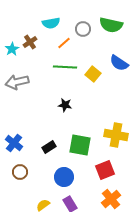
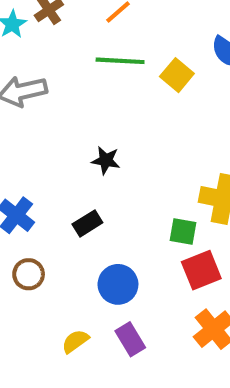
black star: (65, 105) -> (106, 160), moved
green square: (80, 145) -> (183, 232), moved, size x0.6

